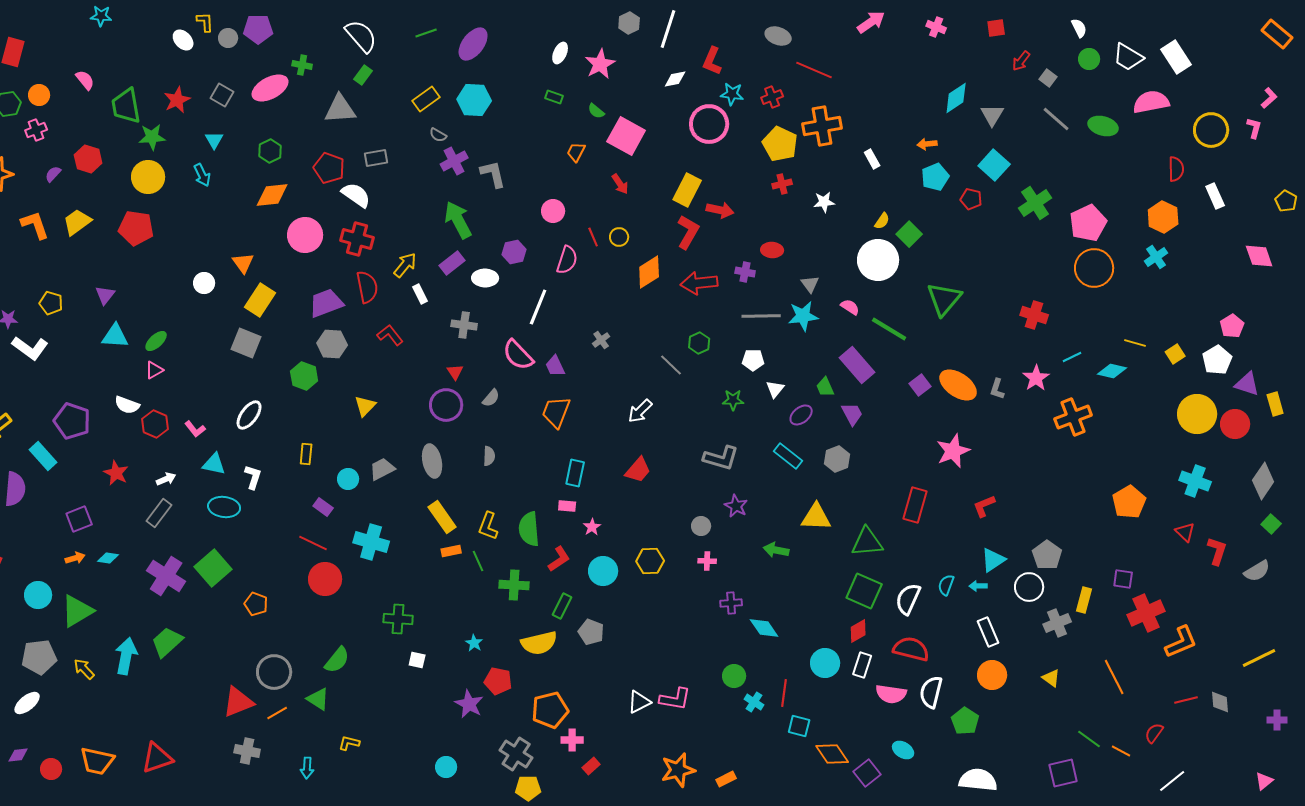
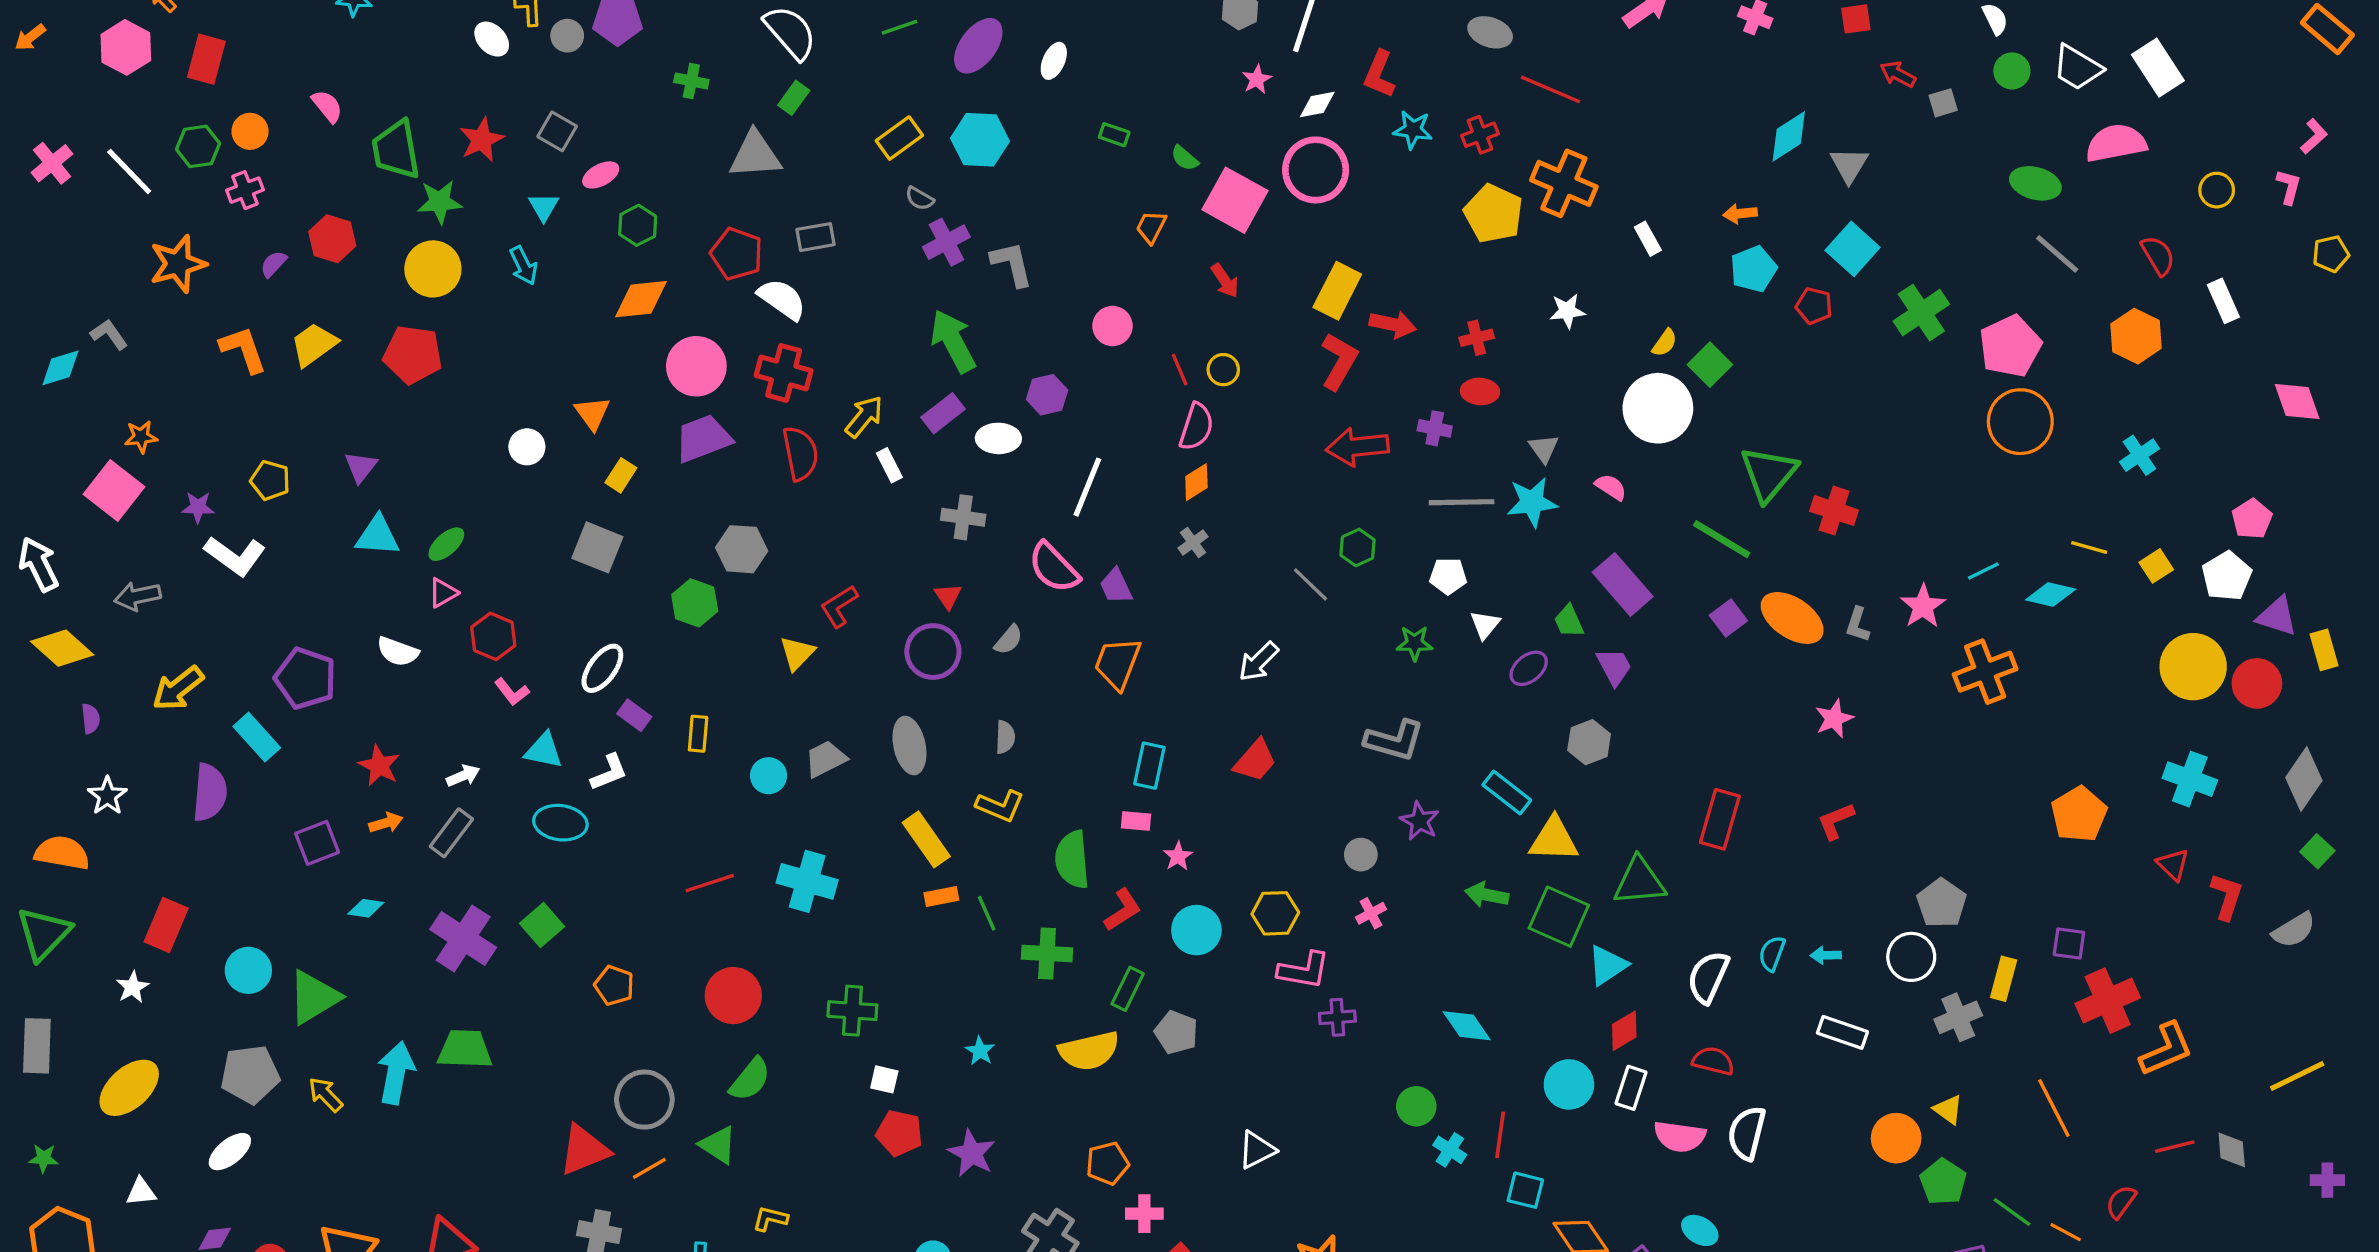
white ellipse: (560, 53) -> (1054, 61), moved
red arrow: (1021, 61) -> (1898, 74), turned 80
pink star: (600, 64) -> (1257, 79), moved, size x0.6
gray square: (1048, 78) -> (1943, 103), turned 36
pink ellipse: (270, 88) -> (601, 175), moved, size x0.6
gray line: (1056, 119) -> (2057, 254), moved
pink circle: (709, 124) -> (1316, 170), moved
orange cross: (822, 126) -> (1564, 183), turned 33
yellow circle: (1211, 130) -> (2217, 190), size x0.6
red semicircle: (1176, 169) -> (2158, 256), turned -30
red cross: (782, 184) -> (1477, 338), moved
yellow pentagon: (1286, 201) -> (2331, 254), moved, turned 30
cyan cross: (1156, 257) -> (2139, 455), moved
pink semicircle: (567, 260) -> (1196, 427), moved
orange diamond: (649, 272) -> (1196, 482), moved, size x0.7
yellow rectangle: (260, 300) -> (621, 475), size x0.6
purple trapezoid: (326, 303) -> (703, 438), moved
red cross: (1034, 315) -> (1834, 511), moved
green line: (889, 329) -> (1722, 539), moved
red L-shape: (390, 335) -> (839, 606), moved, turned -84
red hexagon: (155, 424) -> (493, 636), moved
pink star: (953, 451) -> (1834, 719), moved, size x0.7
cyan rectangle: (788, 456) -> (1507, 792), moved
white L-shape: (253, 477) -> (609, 772), turned 50
purple rectangle: (323, 507) -> (634, 715), moved
yellow L-shape: (488, 526) -> (1000, 806), moved, turned -88
red line: (313, 543) -> (710, 883), turned -44
orange arrow: (75, 558) -> (386, 823), moved
cyan triangle: (993, 560) -> (1608, 965), moved
pink cross: (707, 561) -> (1371, 913), turned -30
green square: (213, 568) -> (542, 925), size x0.7
red circle: (325, 579) -> (733, 996), moved
green square: (864, 591) -> (1559, 917), moved
purple cross: (731, 603) -> (1337, 1017), moved
white rectangle: (988, 632) -> (1842, 1032), turned -48
green trapezoid: (167, 642) -> (465, 1049), turned 44
red semicircle: (911, 649) -> (1713, 1061), size x0.7
orange circle: (992, 675) -> (1896, 1138), moved
red pentagon: (498, 681) -> (899, 1133), moved
pink L-shape: (675, 699) -> (1304, 970), moved
orange pentagon: (550, 710) -> (1107, 1163), size x0.7
green pentagon: (965, 721) -> (1943, 1182), moved

